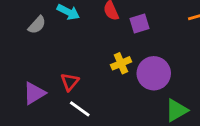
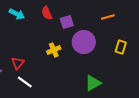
purple circle: (154, 73) -> (84, 42), moved

